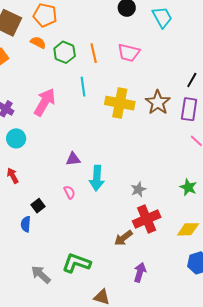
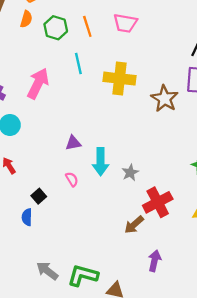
orange semicircle: (38, 42) -> (26, 19), turned 84
brown star: (158, 102) -> (165, 99), moved
gray star: (138, 189) -> (130, 173), moved
green L-shape: (76, 263) -> (83, 275), moved

